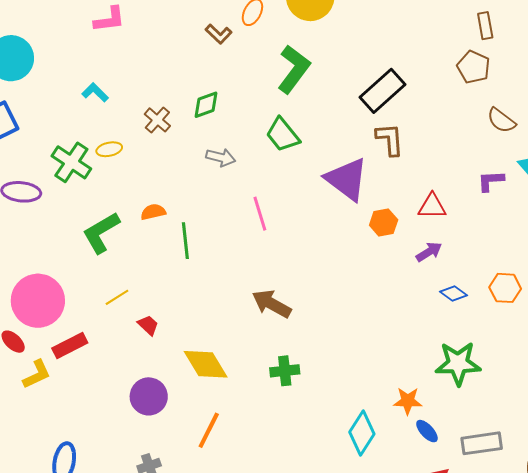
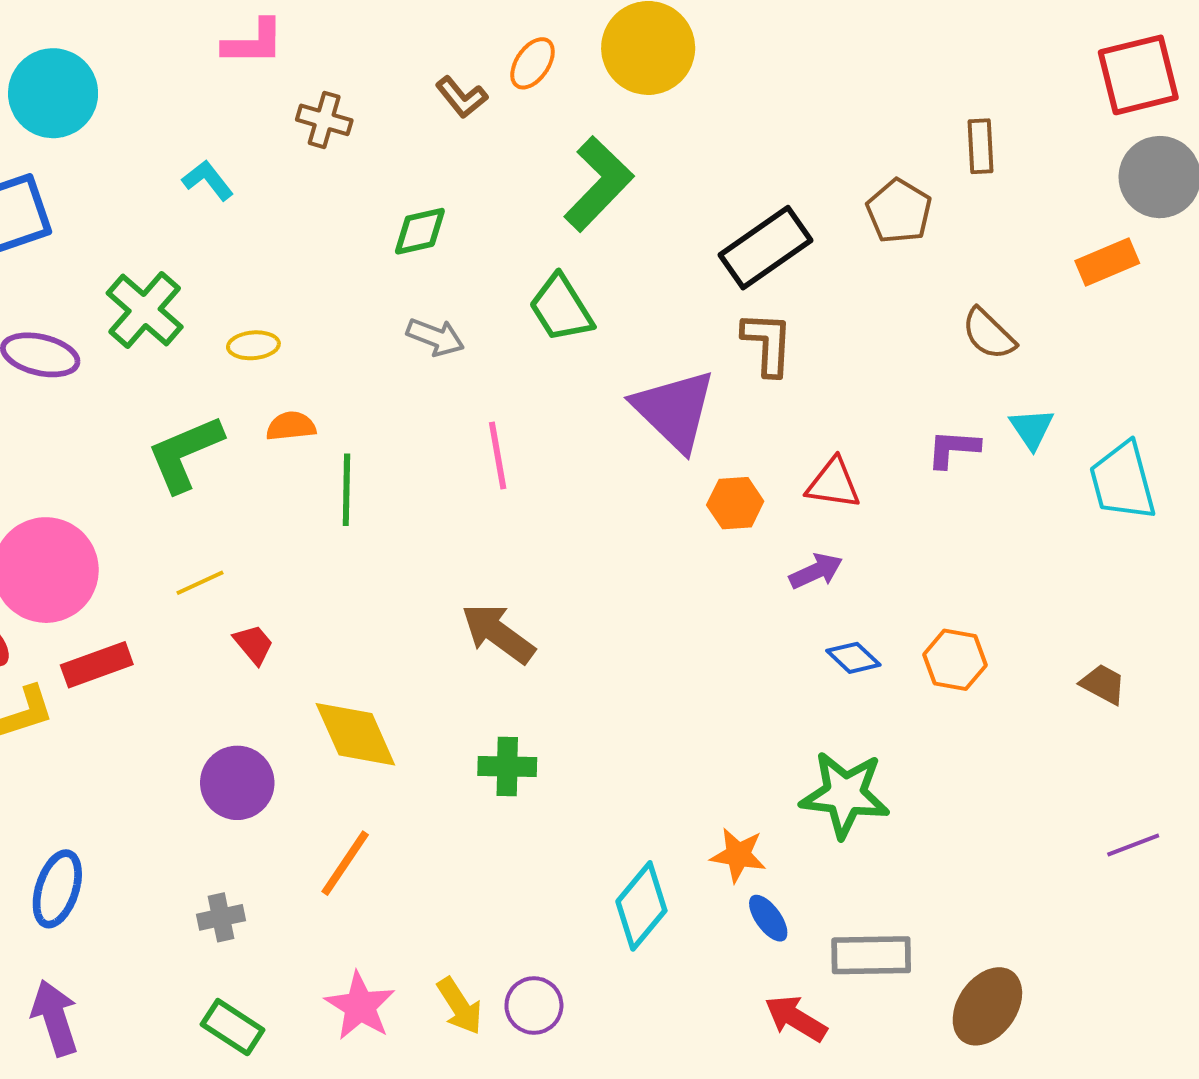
brown pentagon: (474, 67) -> (899, 211), moved
brown cross: (157, 120) -> (324, 120), moved, turned -32
yellow ellipse: (109, 149) -> (253, 345), moved

